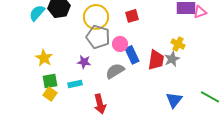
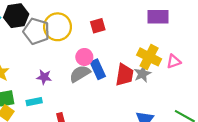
pink triangle: (200, 12) -> (174, 61), moved
gray pentagon: (98, 37) -> (36, 31), moved
yellow cross: (178, 44) -> (149, 57), size x1.5
gray semicircle: (115, 71) -> (80, 74), moved

